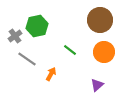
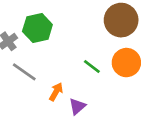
green line: (70, 50) -> (92, 67), moved
purple triangle: (97, 85) -> (77, 106), moved

